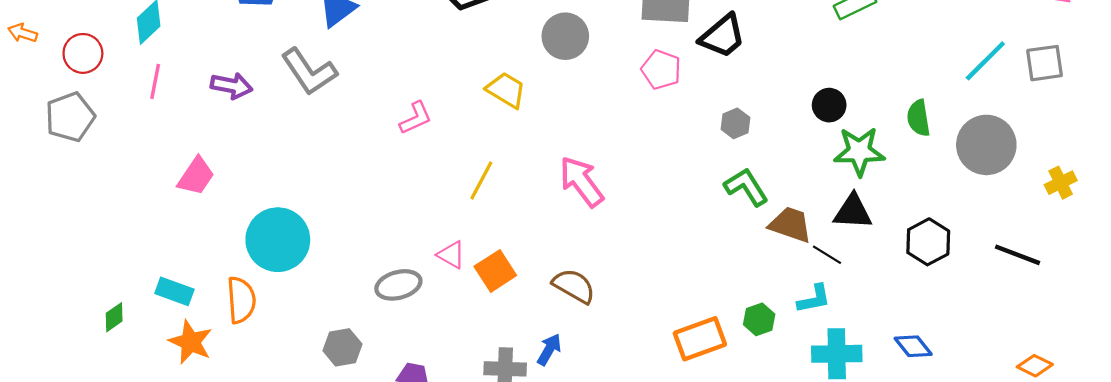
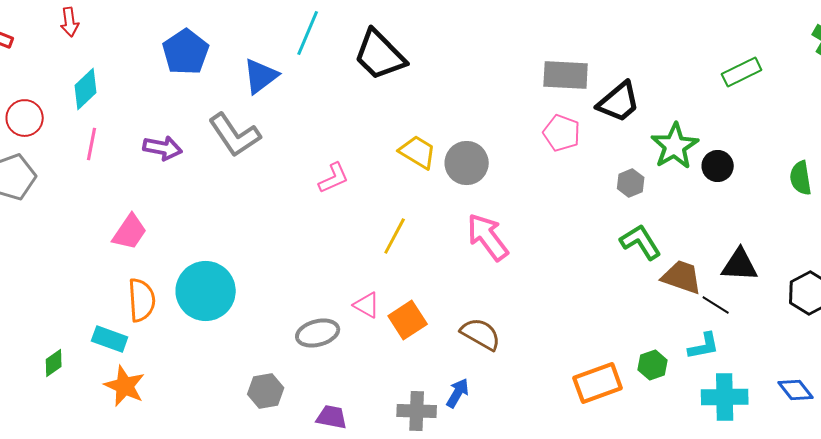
gray circle: (565, 36) -> (467, 163), moved
green star: (859, 151) -> (675, 146), moved, turned -30
orange semicircle: (241, 300) -> (142, 300), moved

